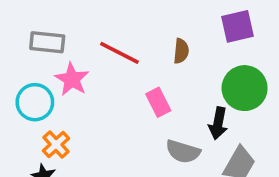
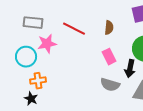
pink star: (72, 79) -> (47, 44), turned 30
pink rectangle: (158, 102) -> (109, 57), moved
orange cross: (56, 144) -> (38, 81), turned 35

